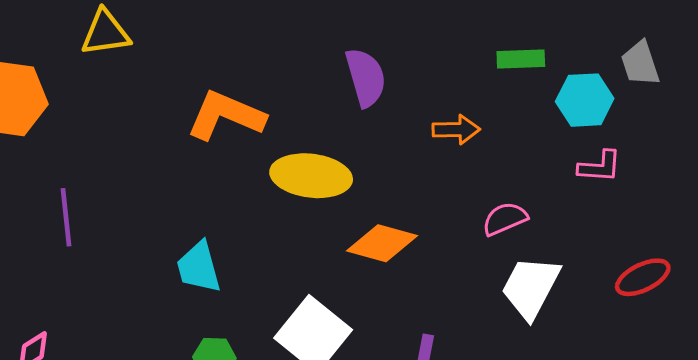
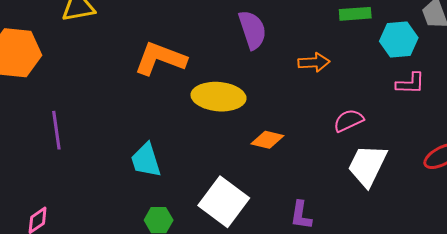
orange diamond: (382, 243) -> (267, 140), size x0.7

